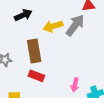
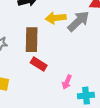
red rectangle: (36, 76) -> (39, 64), moved

